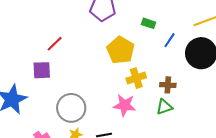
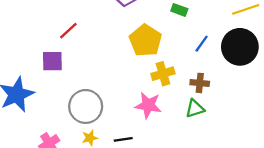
blue line: (170, 40) -> (202, 44), moved

